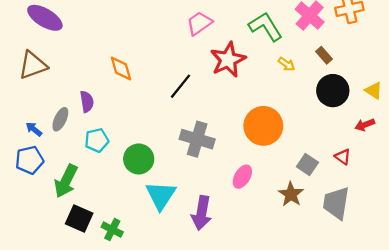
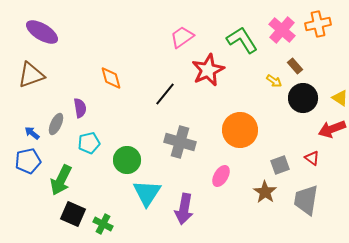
yellow arrow: (286, 64) -> (274, 81), moved
red arrow: (365, 125) -> (332, 129), size x1.5
gray square: (307, 164) -> (280, 165), turned 36

